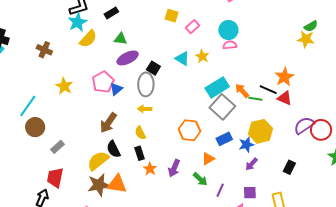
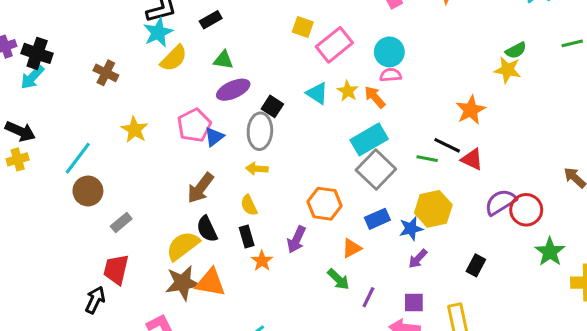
pink rectangle: (192, 27) -> (334, 45), size x1.6
orange star: (284, 77) -> (471, 110), moved
orange arrow: (242, 91) -> (375, 97), moved
purple arrow: (174, 168) -> (296, 240), moved

